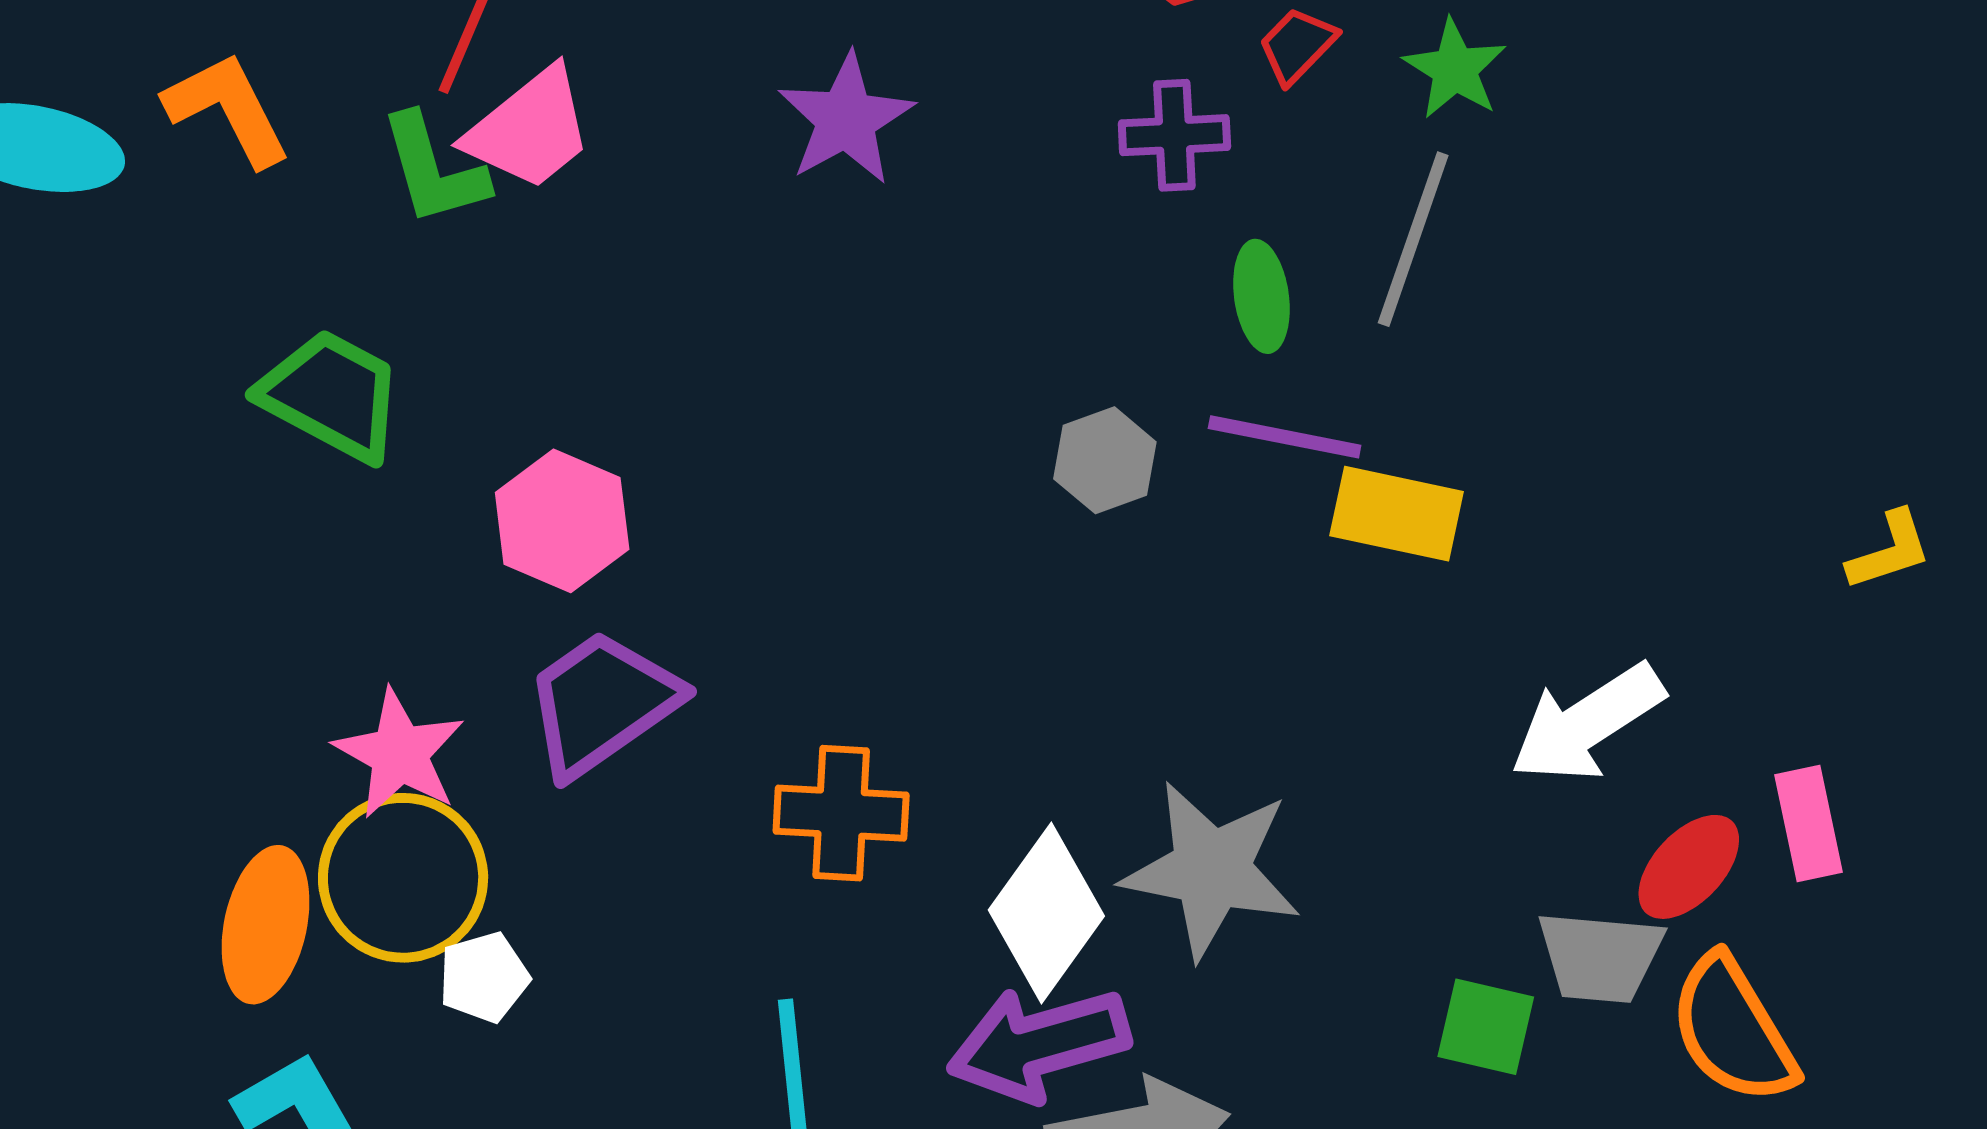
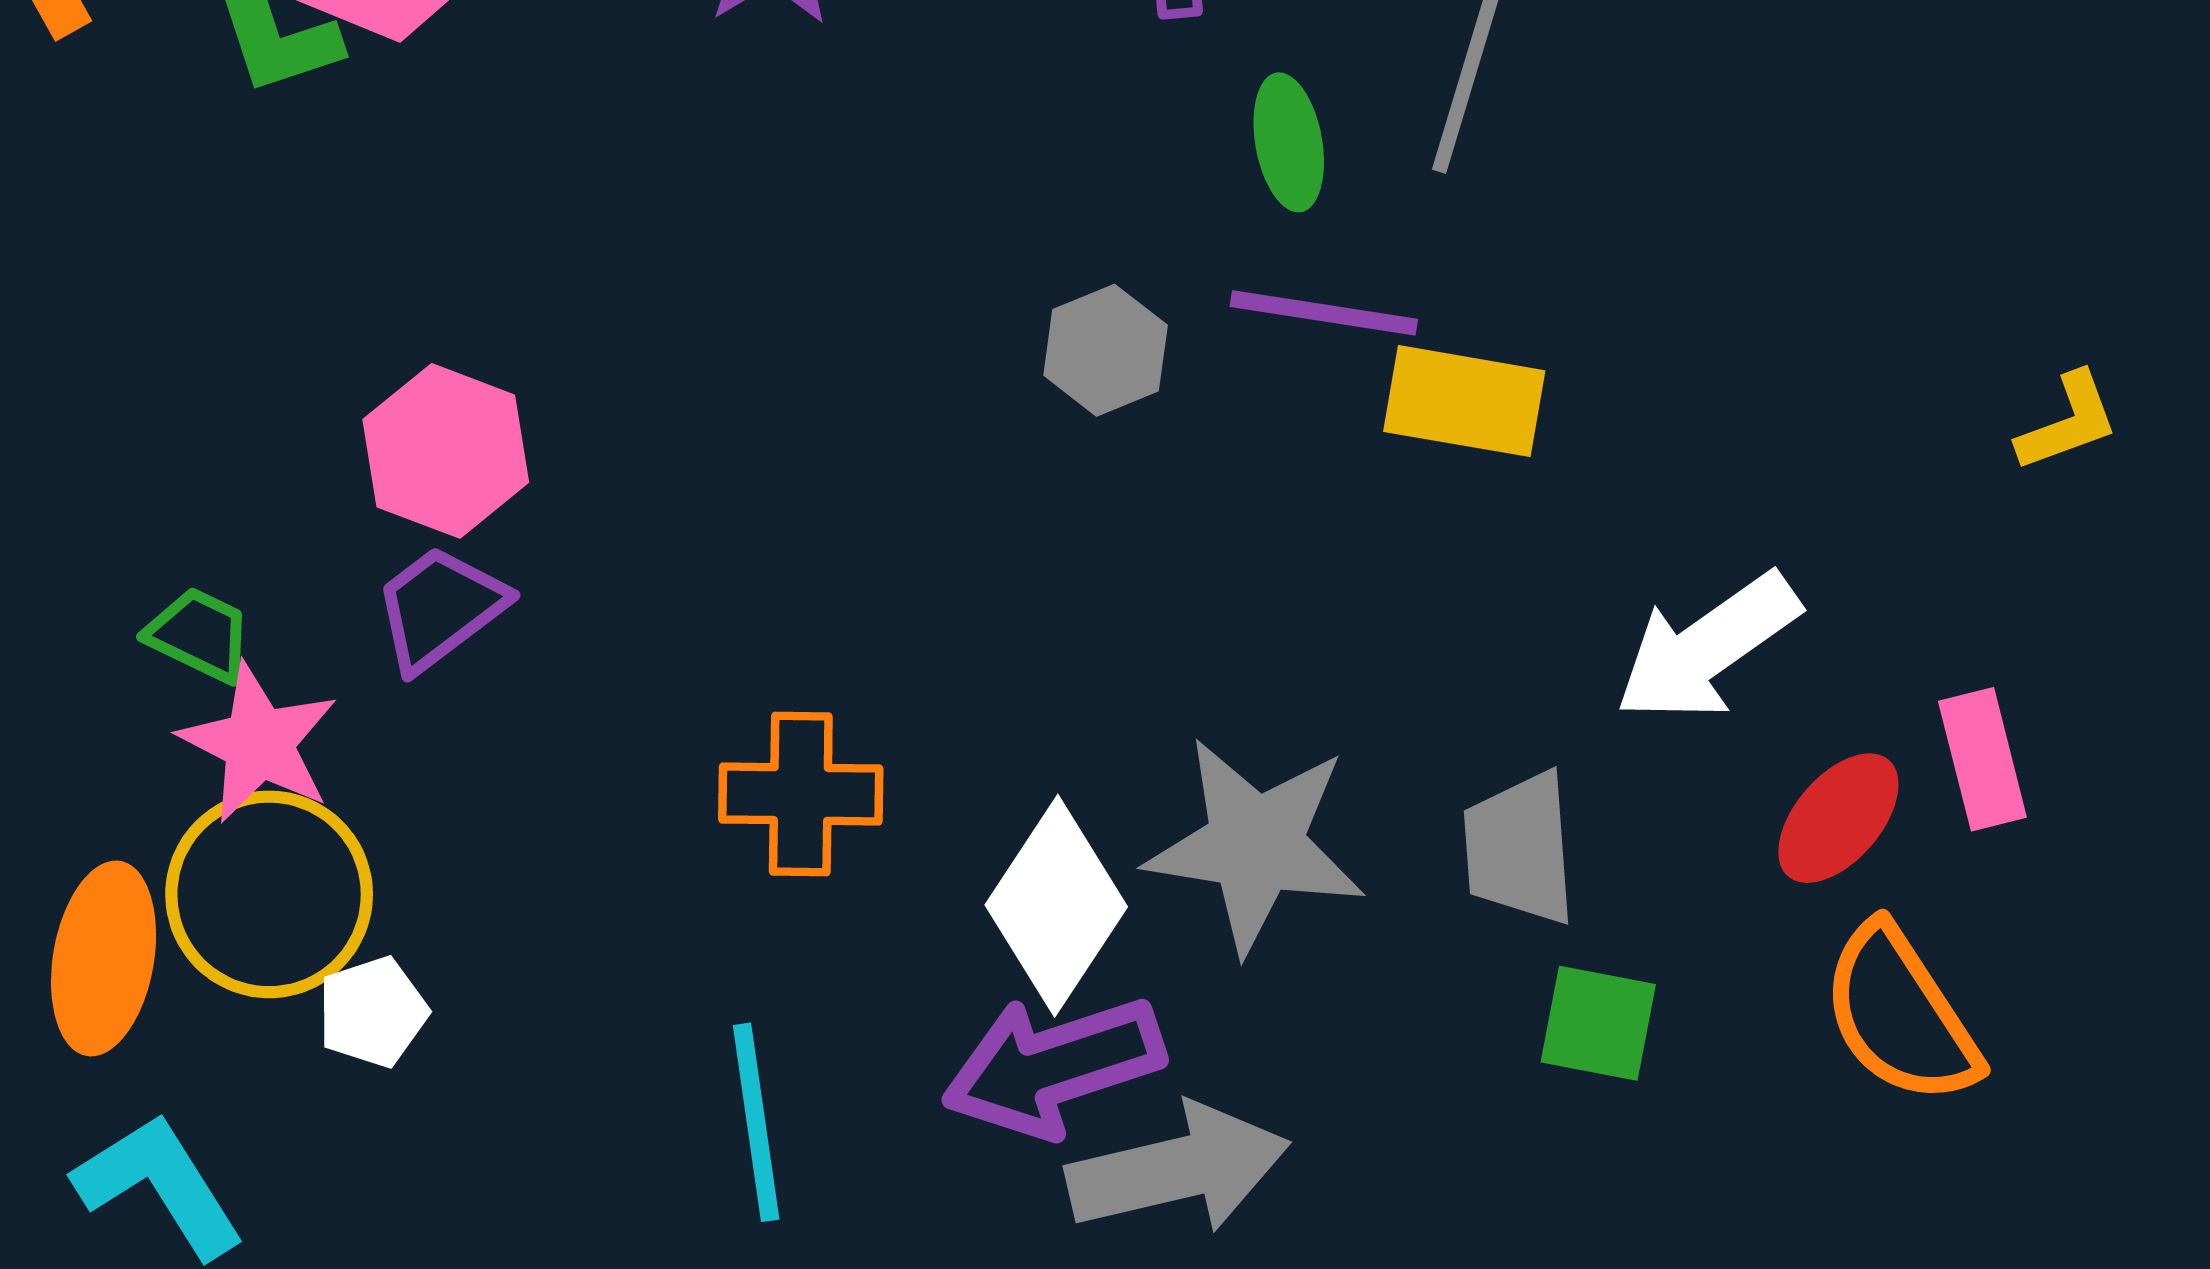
green trapezoid: (332, 395) -> (199, 635), moved, size x0.6
purple trapezoid: (602, 703) -> (440, 608), moved, size x0.7
gray trapezoid: (1600, 957) -> (1520, 849), moved, turned 83

